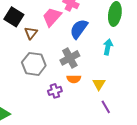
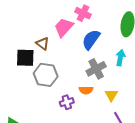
black square: (14, 17) -> (25, 58), moved, turned -30
brown triangle: (31, 33) -> (42, 44), turned -32
gray cross: (70, 58) -> (96, 69), moved

